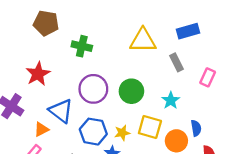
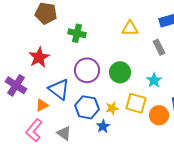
yellow triangle: (143, 40) -> (130, 28), size x0.7

